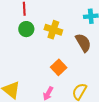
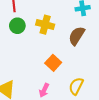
brown semicircle: (83, 43) -> (77, 36), turned -114

